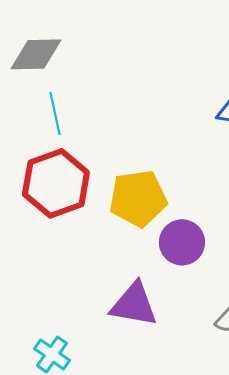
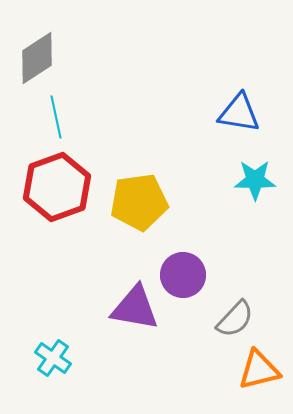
gray diamond: (36, 54) -> (37, 58), turned -32
purple circle: (182, 242) -> (183, 275), moved

